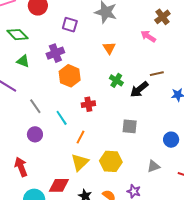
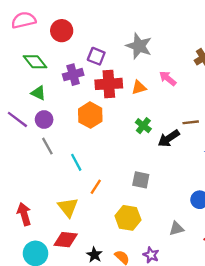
pink arrow: (148, 36) -> (168, 78), moved
orange triangle: (109, 48) -> (139, 88), turned 40
purple cross: (55, 53) -> (73, 75), moved
red cross: (88, 104) -> (109, 84), moved, size x1.6
gray square: (130, 126) -> (141, 180), moved
purple circle: (35, 134) -> (44, 120), moved
yellow triangle: (80, 162) -> (68, 207), moved, turned -30

